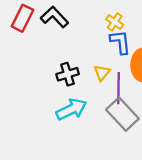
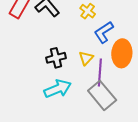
yellow cross: (115, 22) -> (88, 11), moved
blue L-shape: (120, 42) -> (104, 32), turned -120

